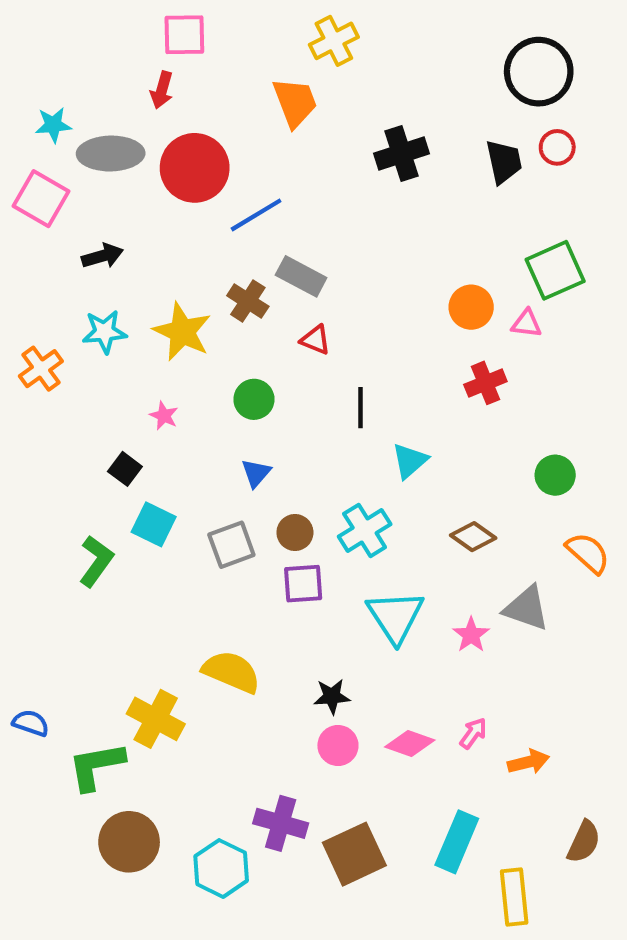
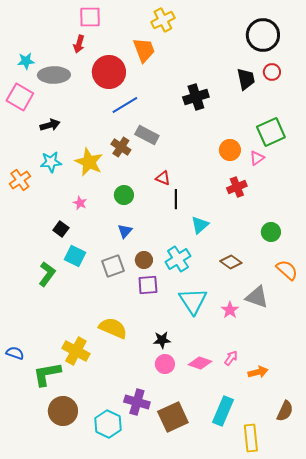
black cross: (401, 154) -> (196, 97), moved
red circle: (195, 168) -> (109, 72), moved
pink triangle: (526, 324) -> (257, 158), turned -42
red triangle: (315, 340) -> (163, 178), moved

